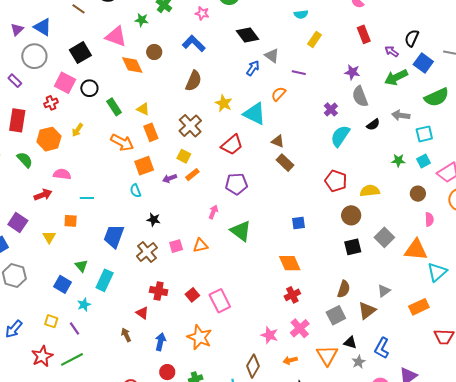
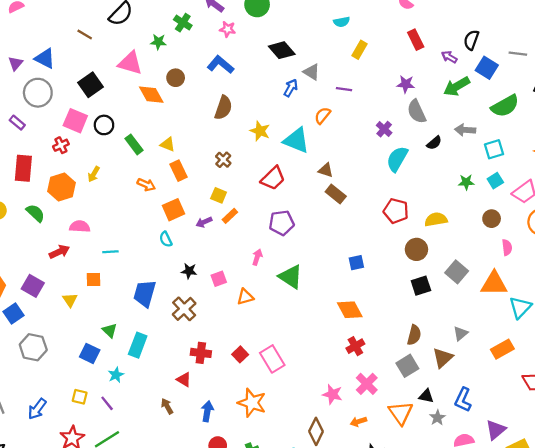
brown cross: (190, 126) -> (223, 160), size x0.6
orange arrow: (122, 142) -> (146, 185), size x0.7
pink square: (176, 246) -> (219, 279), moved

